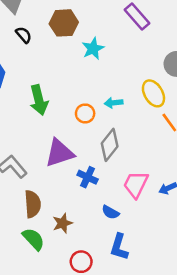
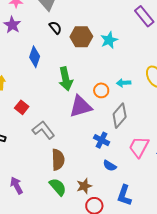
brown hexagon: (64, 23) -> (81, 37), moved
purple triangle: (60, 153) -> (81, 106), moved
blue semicircle: (110, 212) -> (110, 166), moved
brown star: (63, 223) -> (84, 186), moved

